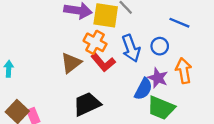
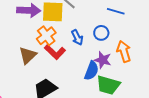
orange cross: (95, 42) -> (46, 36), turned 30
blue arrow: (131, 48) -> (77, 37), size x0.7

